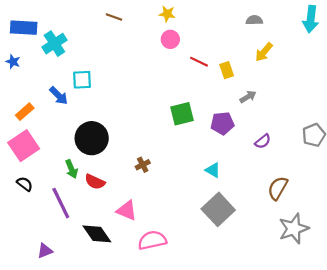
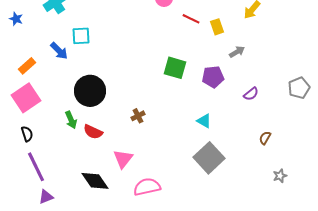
green square: (182, 114) -> (175, 68), turned 30
black semicircle: (25, 184) -> (27, 134), turned 35
brown semicircle: (278, 188) -> (265, 138), size x0.6
purple line: (61, 203) -> (36, 167), moved
pink triangle: (127, 210) -> (123, 159), turned 45
gray star: (294, 229) -> (280, 176), size x0.5

